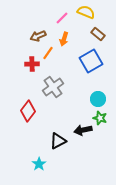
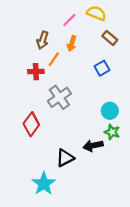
brown arrow: (38, 36) -> (43, 40), turned -49
blue square: (91, 61) -> (102, 68), size x0.6
cyan star: (39, 164) -> (44, 184), size x1.5

